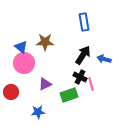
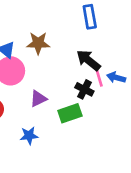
black arrow: (83, 55) -> (88, 60), turned -84
blue arrow: (104, 59) -> (116, 78), moved
pink line: (91, 84) -> (99, 78), moved

